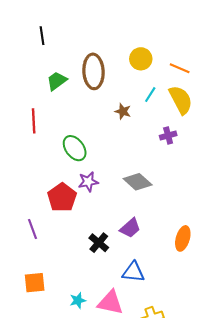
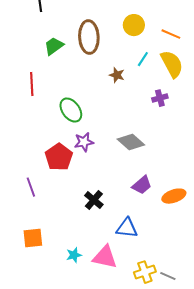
purple trapezoid: (130, 228) -> (142, 185), moved
orange ellipse: (183, 238) -> (174, 196), turned 55

